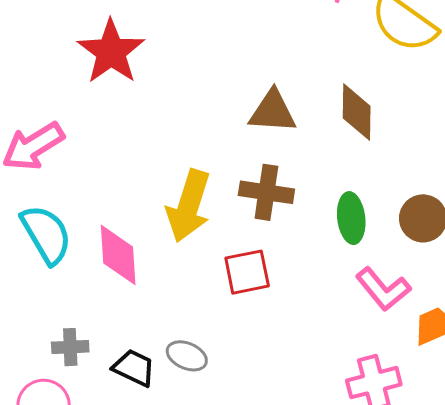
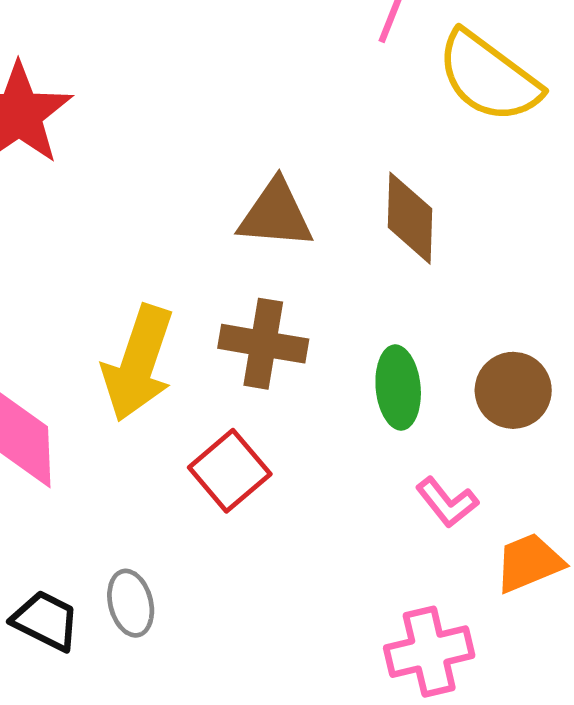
red square: (247, 272) -> (230, 471), turned -30
pink L-shape: (383, 289) -> (447, 502), size x0.7
gray ellipse: (187, 356) -> (131, 603), turned 51

